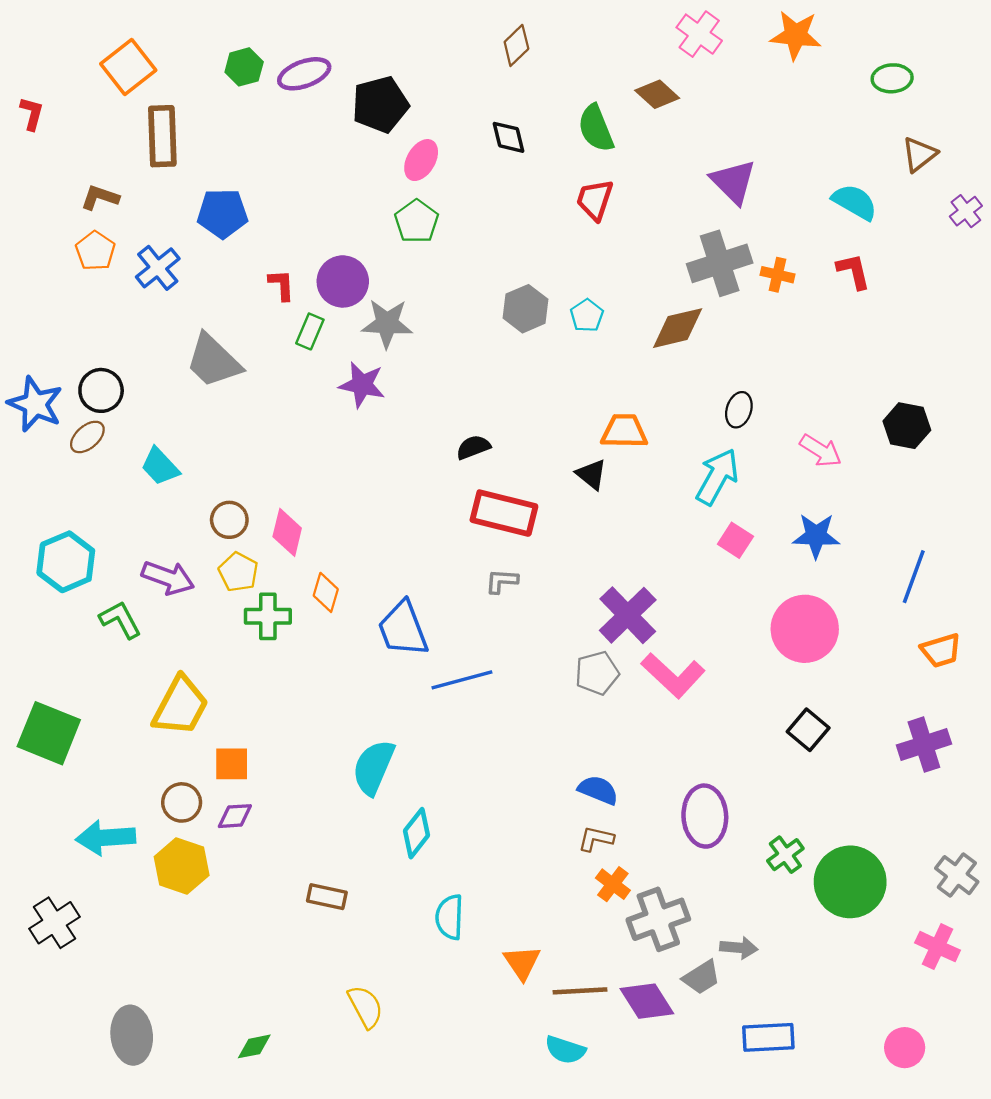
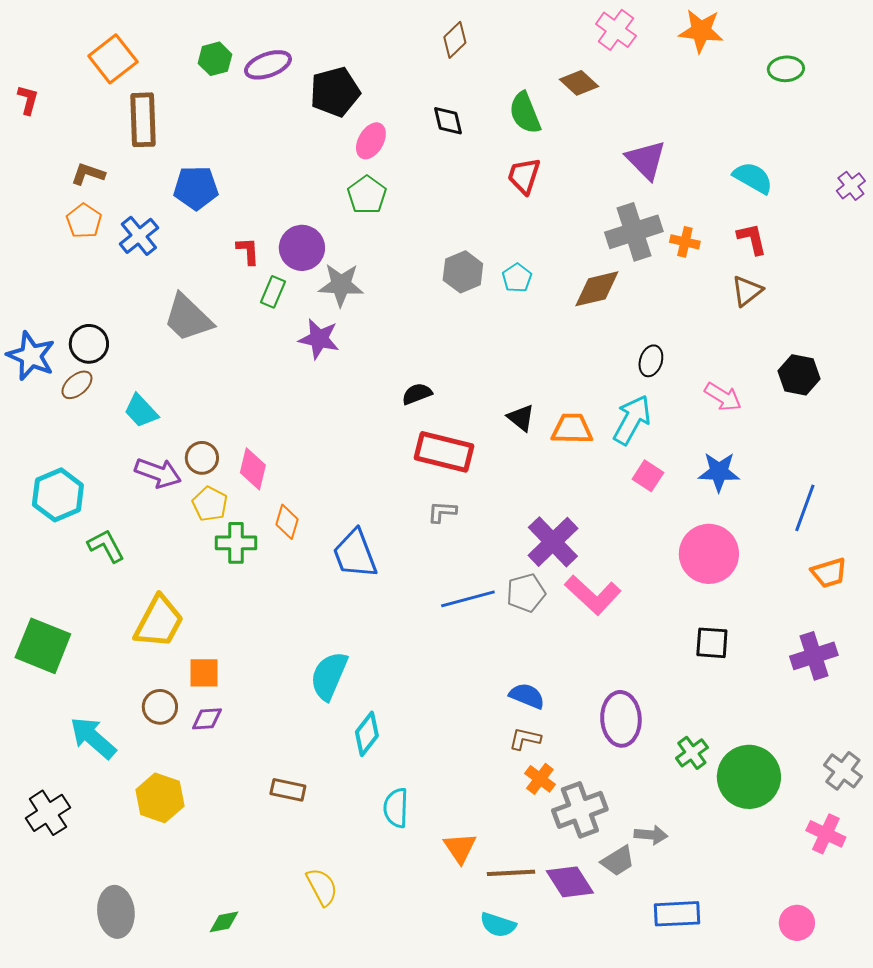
brown triangle: (919, 154) -> (747, 291), moved
orange trapezoid: (624, 431) -> (572, 429), moved
purple arrow: (168, 578) -> (158, 473), moved
blue line: (462, 680) -> (468, 599), moved
black square: (808, 730) -> (712, 643), turned -36
cyan arrow: (106, 838) -> (93, 738), turned 45
yellow hexagon: (182, 866) -> (160, 798), moved

